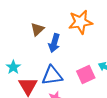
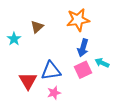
blue arrow: (54, 43) -> (83, 48), moved
cyan star: (13, 67) -> (14, 39), moved

